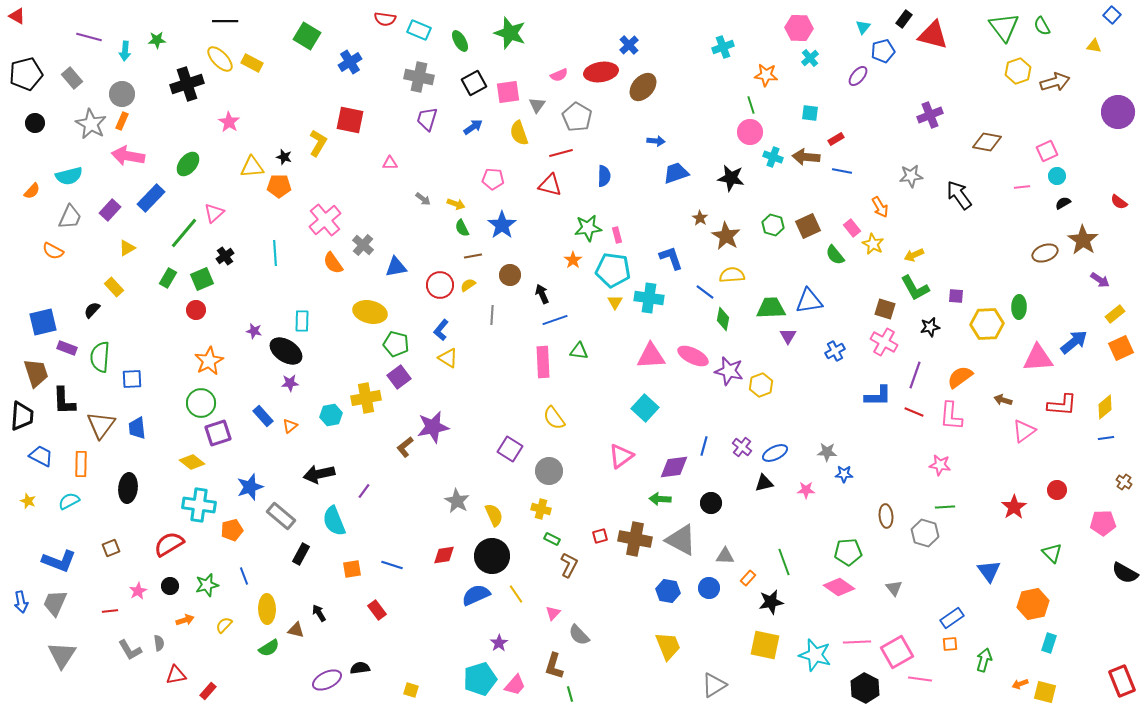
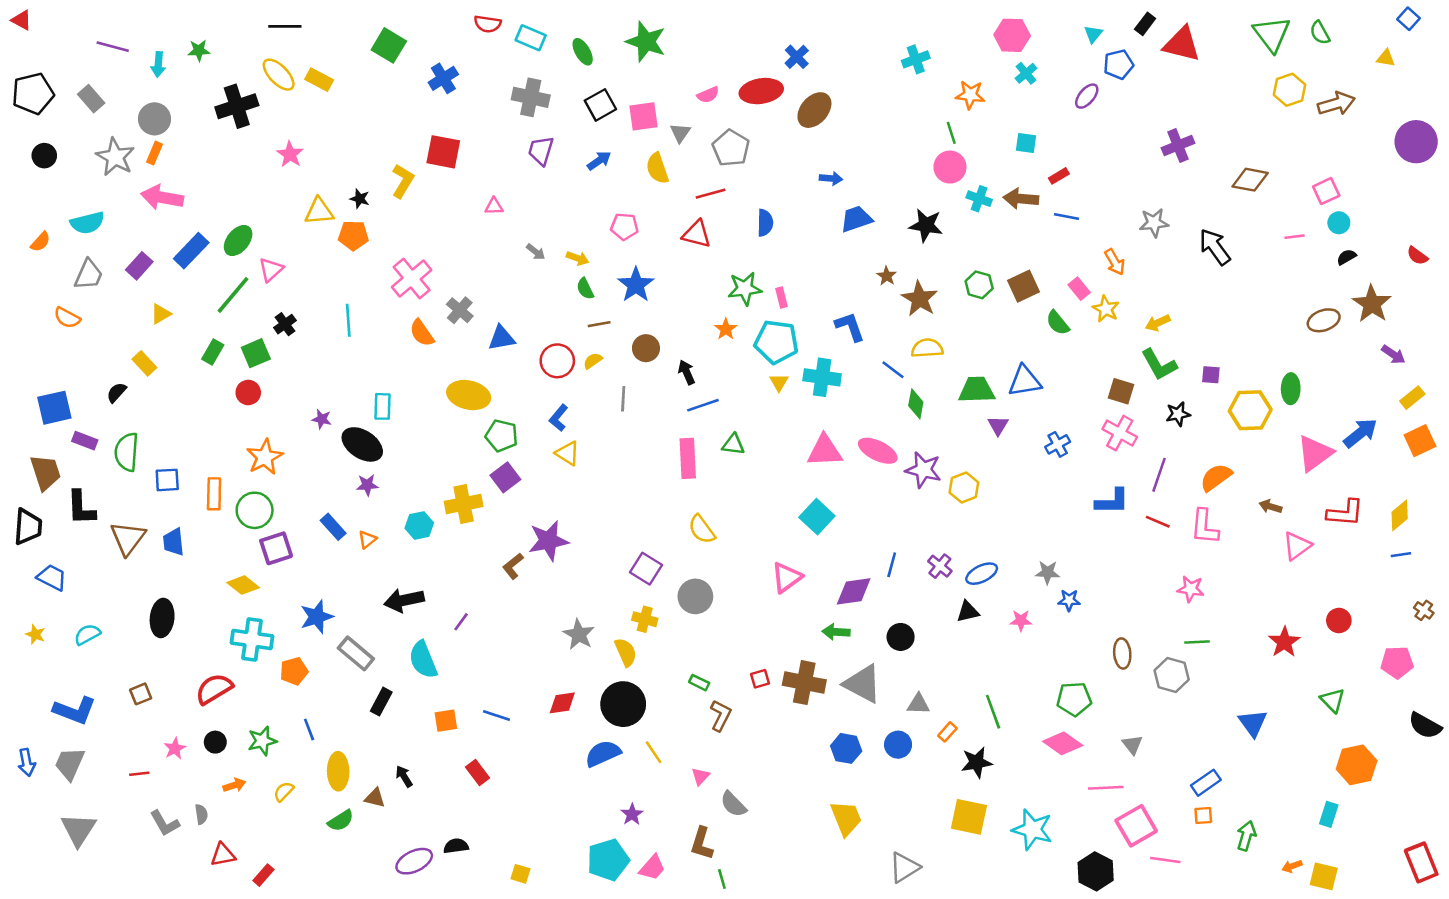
green ellipse: (188, 164) -> (238, 240), moved
pink triangle: (1038, 358) -> (1315, 453), turned -32
orange rectangle: (81, 464) -> (214, 494), moved
yellow cross: (541, 509) -> (645, 619), moved
orange hexagon: (1033, 604) -> (1357, 765), moved
pink line: (857, 642) -> (1106, 788), moved

